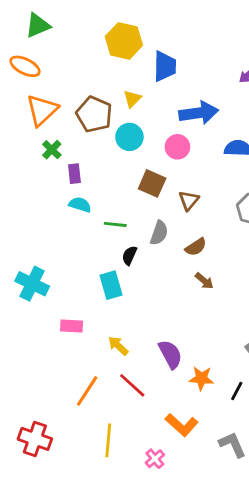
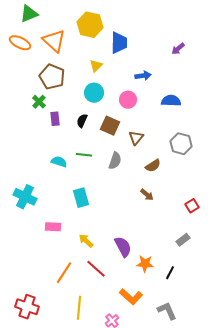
orange triangle: (42, 110) -> (54, 41), moved, turned -35
blue arrow: (199, 113) -> (143, 76), size x0.6
brown pentagon: (94, 114) -> (52, 77), moved
cyan semicircle: (80, 205) -> (59, 162), moved
brown semicircle: (196, 247) -> (153, 166), moved
black semicircle: (129, 255) -> (82, 121), moved

